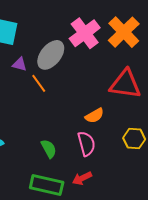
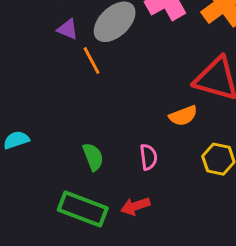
orange semicircle: (94, 116) -> (183, 116), moved
pink semicircle: (86, 144) -> (148, 157), size x0.7

